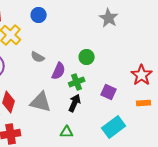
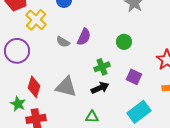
green circle: (87, 57) -> (124, 42), moved
purple semicircle: (59, 71) -> (84, 37), moved
black arrow: (75, 103) -> (100, 88), turned 42

